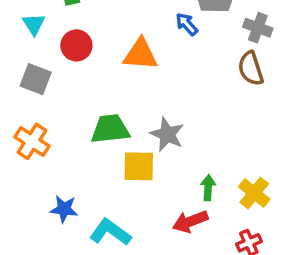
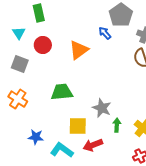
orange triangle: (140, 54) -> (79, 50), turned -40
gray star: (167, 134) -> (102, 108), moved
yellow square: (139, 166) -> (78, 126), moved
red arrow: (190, 221) -> (93, 145), moved

